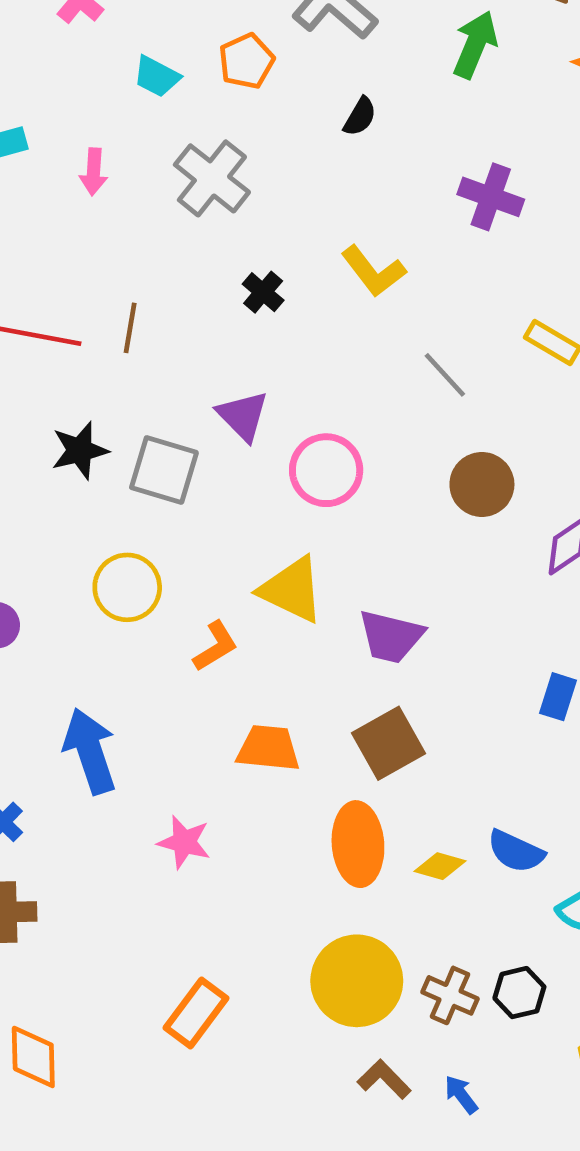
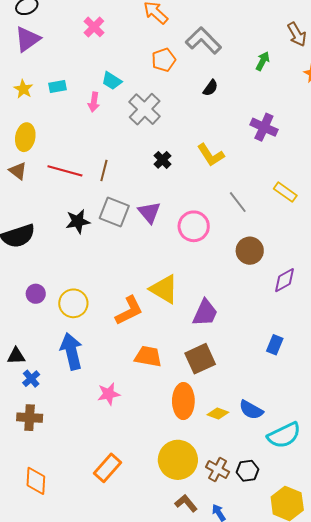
green arrow: (475, 45) -> (263, 61), size x0.7
cyan trapezoid: (157, 77) -> (112, 81), moved
gray square: (164, 470) -> (114, 212), moved
pink circle: (326, 470) -> (194, 226), moved
yellow circle: (127, 587) -> (73, 303), moved
purple trapezoid: (391, 637) -> (205, 313), turned -84
orange L-shape: (215, 646) -> (129, 311), size x1.4
pink star: (184, 842) -> (109, 394), turned -30

